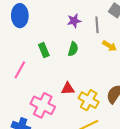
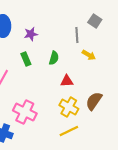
purple star: (74, 21) -> (31, 34), moved
red triangle: (68, 89) -> (67, 81), moved

